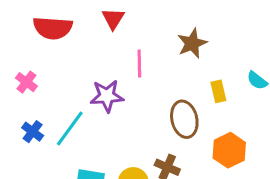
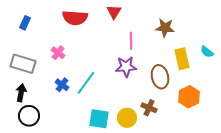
brown star: (192, 43) -> (165, 28), turned 30
yellow rectangle: (218, 91) -> (182, 59), size x1.5
purple star: (107, 96) -> (126, 67), moved

